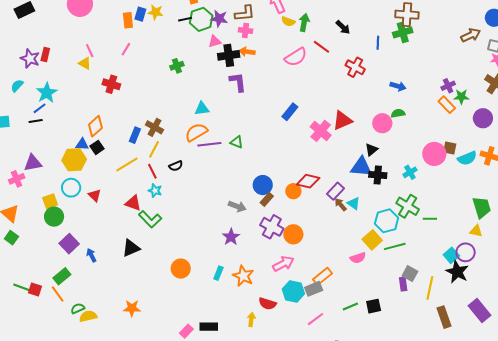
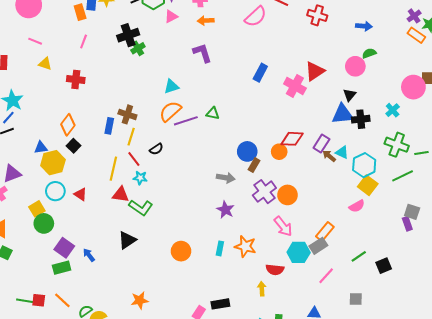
pink line: (90, 51) -> (35, 41), moved, turned -32
black cross: (229, 55) -> (128, 35), moved
blue triangle: (82, 144) -> (41, 148), moved
yellow line: (127, 165) -> (113, 169), moved, turned -35
cyan hexagon: (387, 221) -> (364, 165), moved
purple cross: (272, 227) -> (264, 192), turned 35
green line: (395, 246) -> (403, 176), moved
pink arrow: (283, 264) -> (283, 226), turned 90
green rectangle: (62, 276) -> (62, 268), moved, turned 36
black square: (374, 306) -> (384, 266), moved

